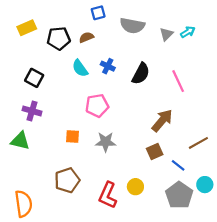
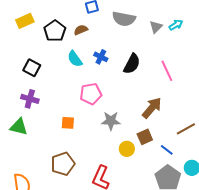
black pentagon: (59, 38) -> (55, 31), turned -30
gray star: (106, 142) -> (111, 121), moved
yellow circle: (135, 187) -> (127, 149), moved

